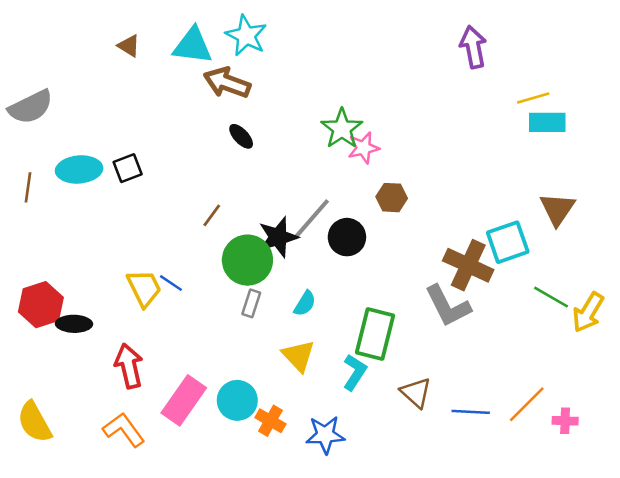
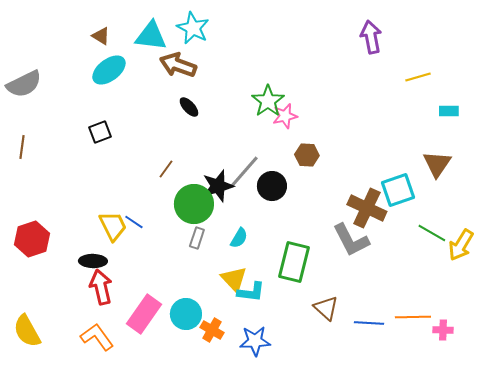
cyan rectangle: (547, 122) -> (449, 111), moved, size x0.7
cyan ellipse: (79, 169) -> (109, 70), moved, turned -32
black ellipse: (74, 324) -> (93, 261), moved
cyan L-shape: (355, 372) -> (251, 292), moved, turned 64
orange line: (527, 404) -> (413, 317), turned 44

